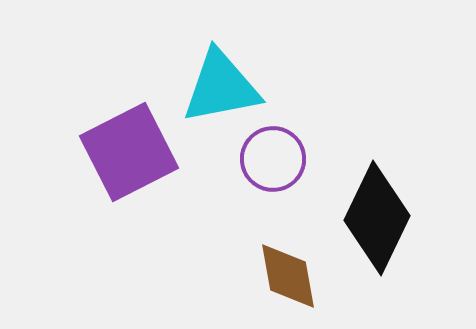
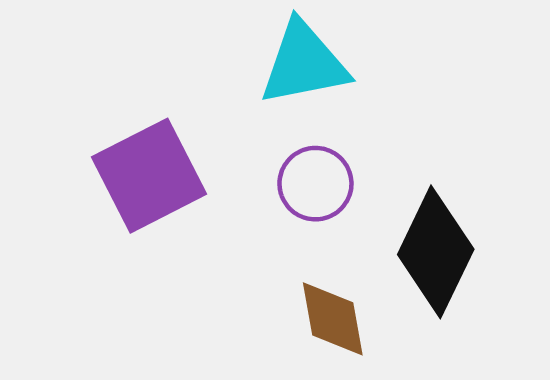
cyan triangle: (221, 87) -> (304, 63), moved

